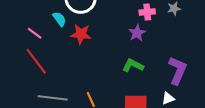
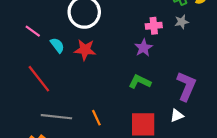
cyan semicircle: (59, 19) -> (57, 45), moved
pink line: (35, 33) -> (33, 31), moved

